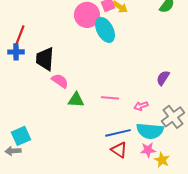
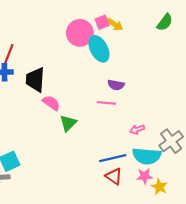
purple semicircle: (163, 78) -> (116, 85), moved, turned -112
pink line: (110, 98) -> (106, 103), moved
green triangle: (76, 100) -> (68, 123), turned -48

